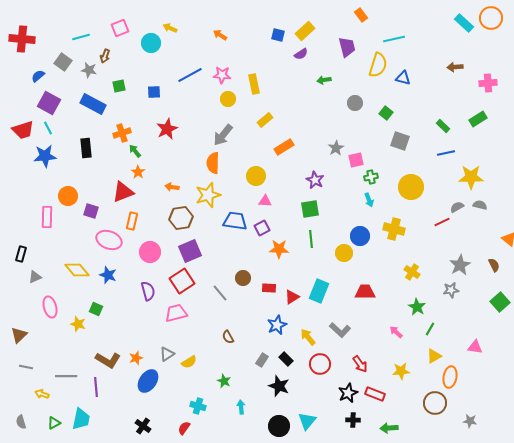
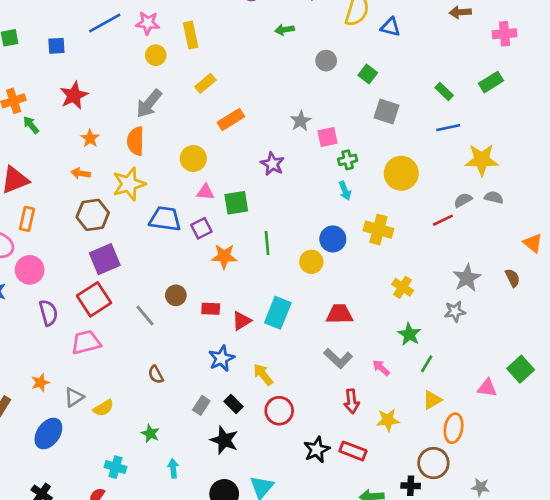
orange star: (138, 172) -> (90, 138), moved
green square: (310, 209) -> (236, 203), moved
pink circle: (150, 252) -> (30, 270), moved
green square: (500, 302) -> (521, 369), moved
gray L-shape: (340, 330) -> (338, 358), moved
orange star: (136, 358) -> (40, 383), moved
red arrow: (360, 364) -> (352, 401), moved, turned 30
black cross: (353, 420) -> (411, 486), moved

